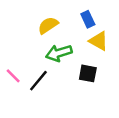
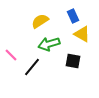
pink line: (13, 76) -> (11, 55), moved

